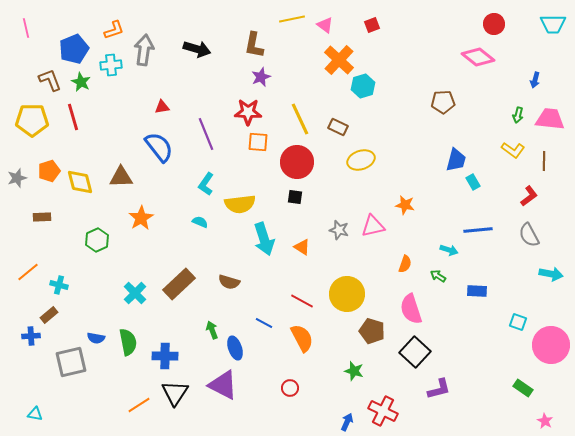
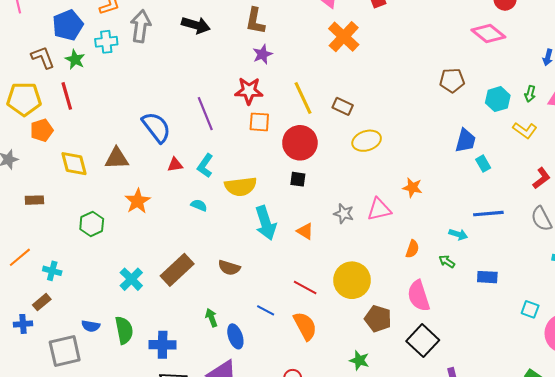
cyan hexagon: (363, 86) -> (498, 99), moved
red triangle: (162, 107) -> (175, 165), moved
orange pentagon: (49, 171) -> (42, 130), moved

